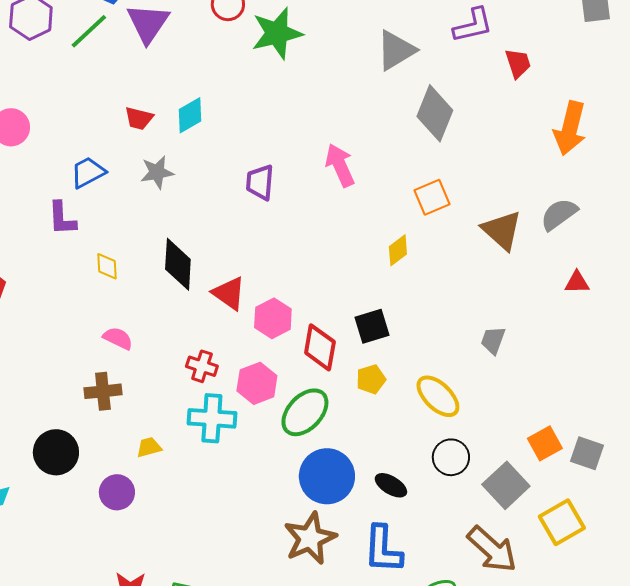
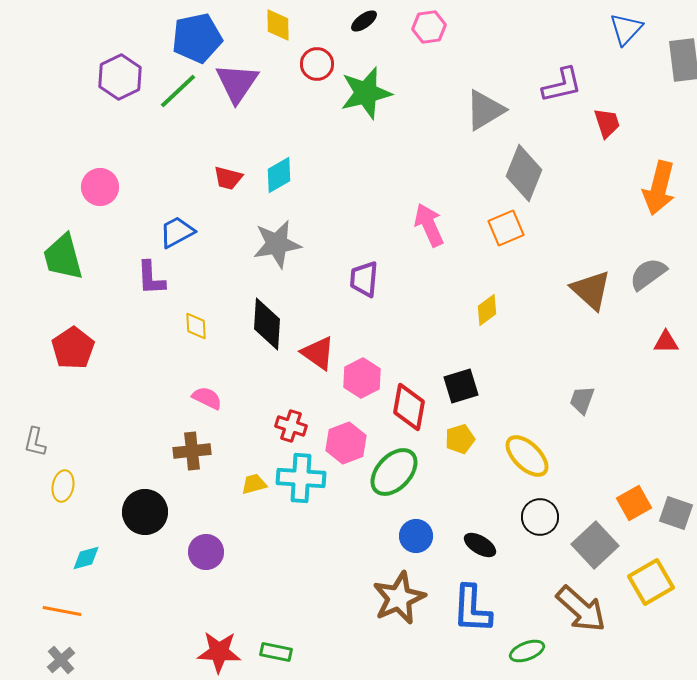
gray star: (157, 172) -> (277, 244), moved, size x1.4
purple trapezoid: (260, 182) -> (364, 279), moved
orange square: (432, 197) -> (506, 228), moved
yellow trapezoid: (149, 447) -> (254, 484), moved
blue circle: (327, 476) -> (416, 536), size x0.6

